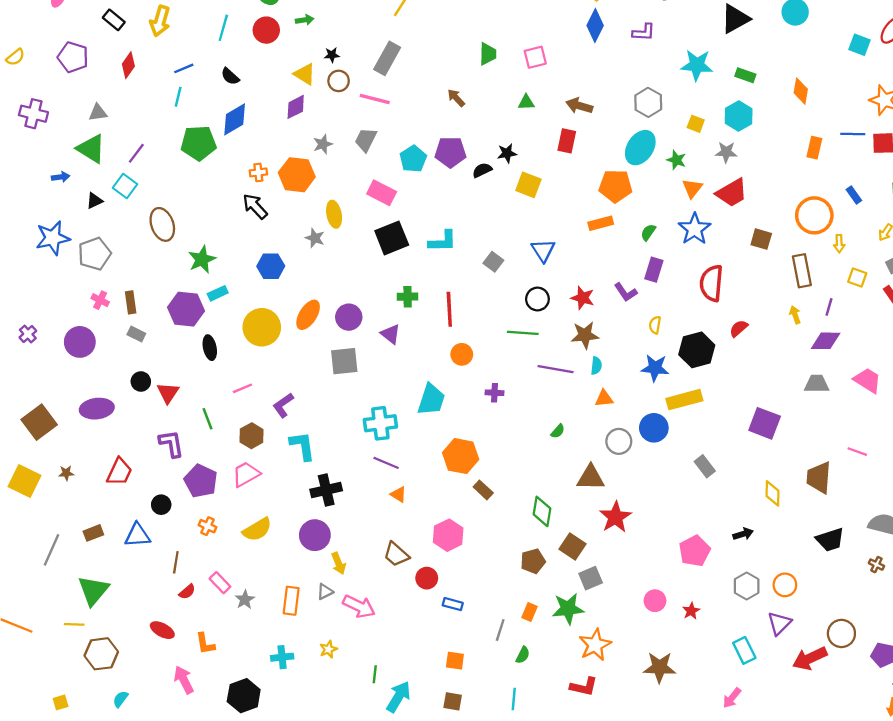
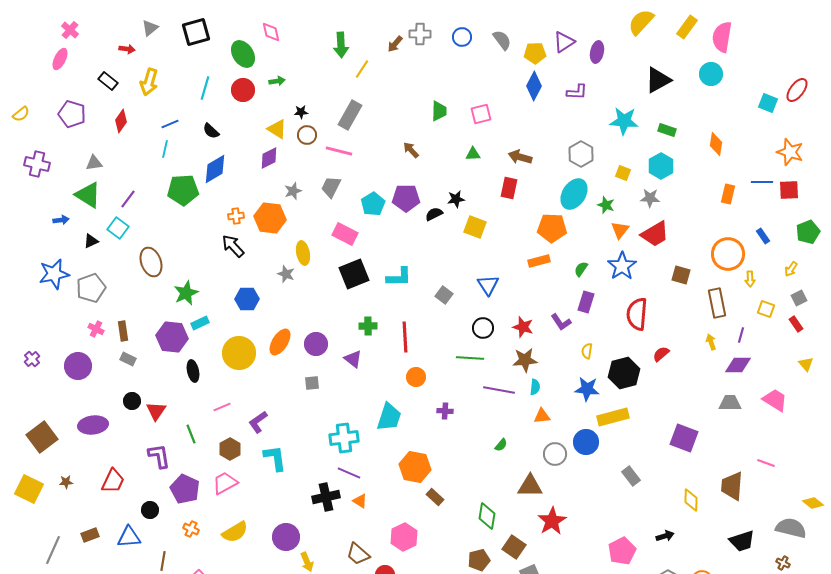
gray square: (344, 361) -> (312, 383), size x0.6
black cross: (326, 490) -> (326, 497), moved

